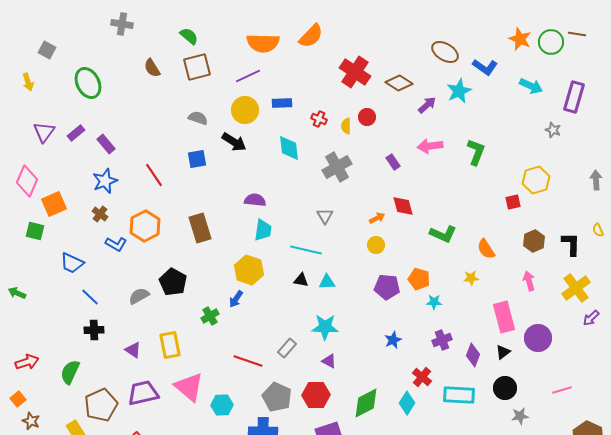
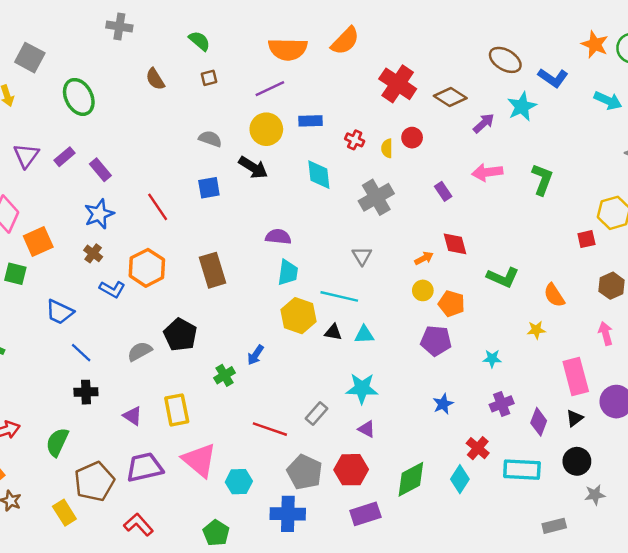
gray square: (47, 50) -> (30, 58), size x1.4
brown square: (197, 67) -> (209, 78), size x0.5
yellow hexagon: (249, 270) -> (299, 316), moved
orange pentagon: (419, 279) -> (451, 304), moved

